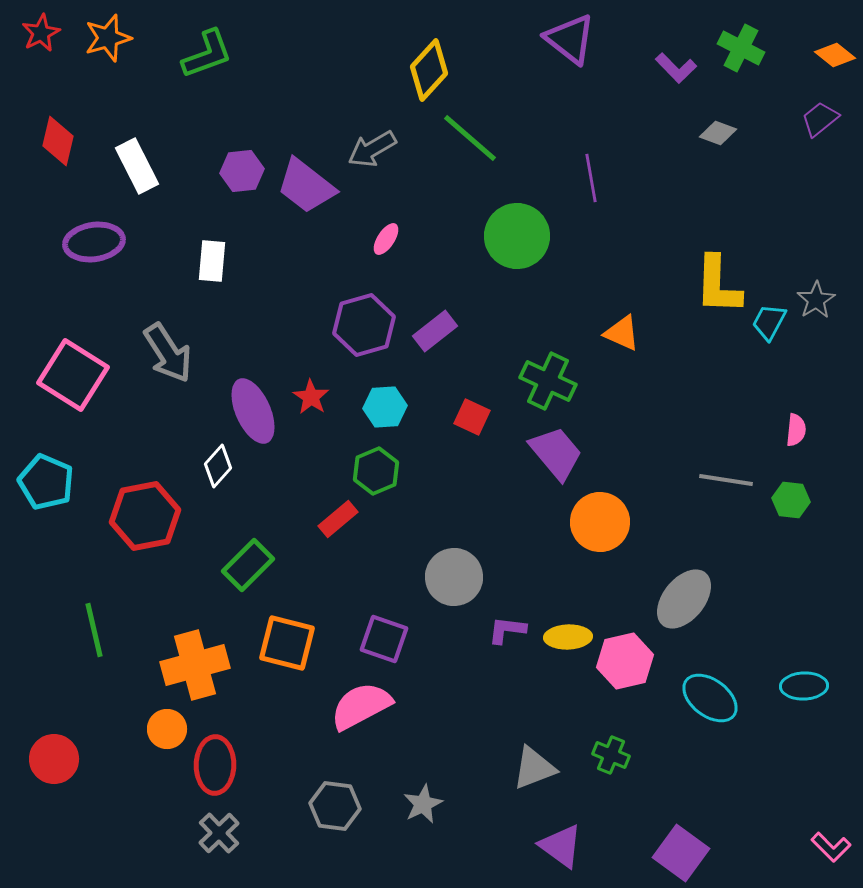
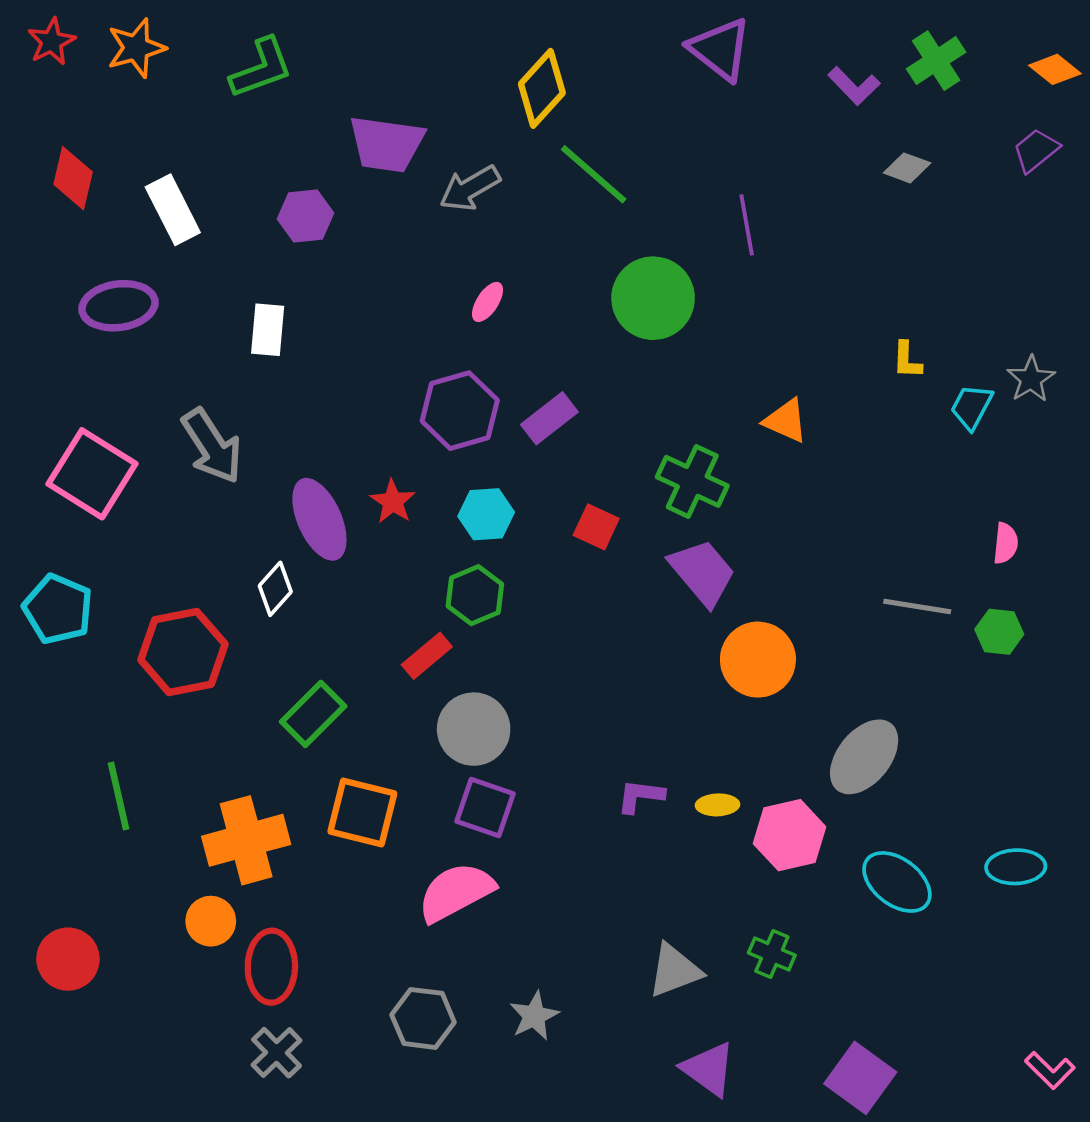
green cross: (741, 48) -> (936, 61), turned 30
purple trapezoid: (306, 186) -> (386, 144), moved, turned -30
yellow L-shape: (718, 285) -> (907, 360), size x0.5
gray circle: (454, 577) -> (474, 729), moved
yellow ellipse: (568, 637) -> (717, 805), size x0.7

